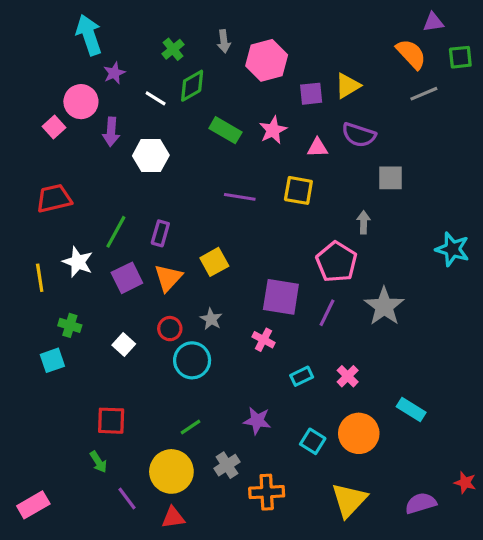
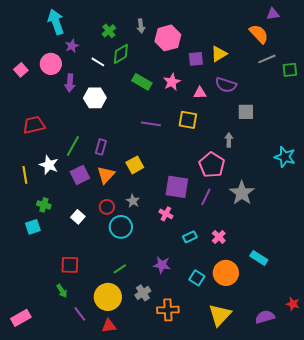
green square: (460, 57) -> (290, 70), moved
pink square: (54, 127) -> (21, 70), moved

